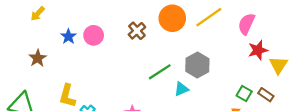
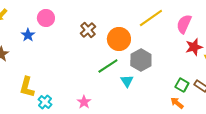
orange circle: (172, 18) -> (119, 39), moved
pink circle: (94, 35) -> (46, 18), moved
cyan triangle: (181, 89) -> (127, 81), turned -40

